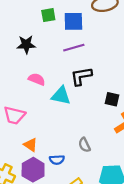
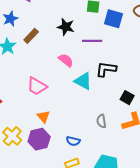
purple line: (74, 48) -> (92, 41), moved
gray semicircle: (84, 145) -> (101, 121), moved
blue semicircle: (57, 160) -> (73, 141), moved

